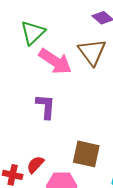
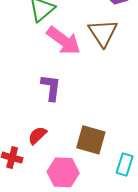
red semicircle: (35, 165) -> (37, 135), moved

